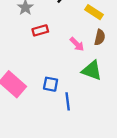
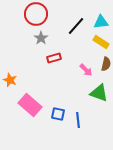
blue square: (51, 84) -> (58, 114), moved

